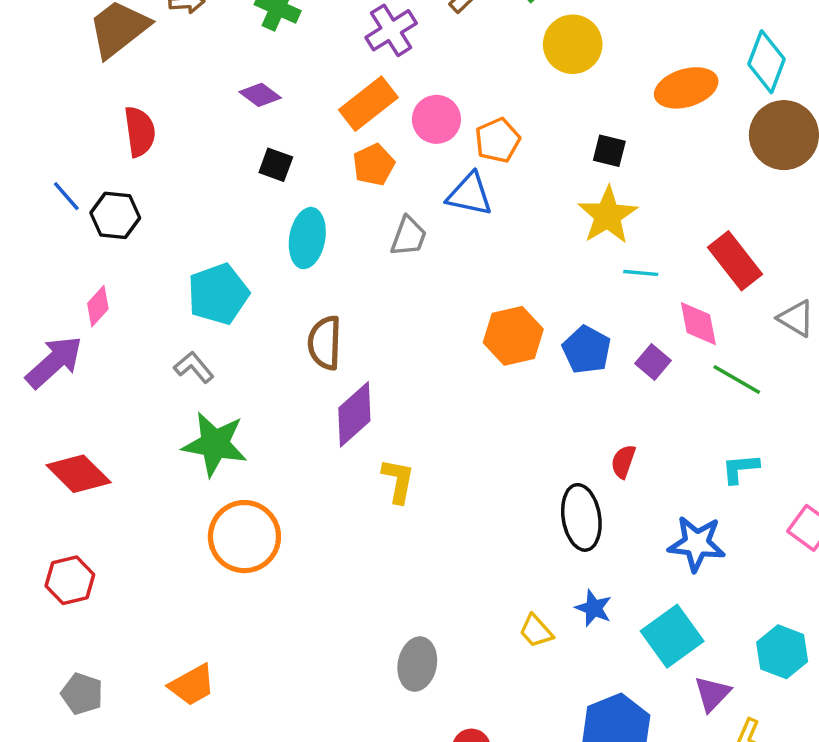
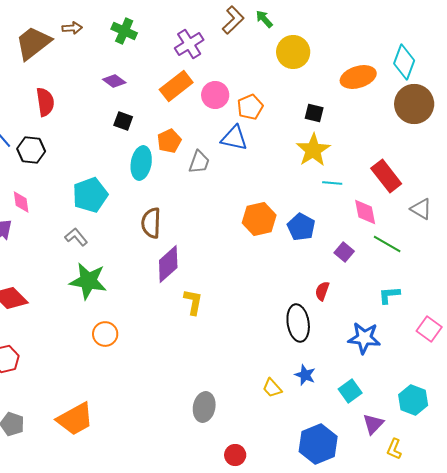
orange pentagon: (374, 165) -> (169, 141), moved
pink diamond: (98, 306) -> (21, 202), turned -50
purple square: (653, 362) -> (344, 252), moved
orange circle: (244, 537) -> (105, 334), size x0.6
cyan square: (672, 636) -> (350, 391), size x0.7
orange trapezoid: (192, 685) -> (75, 419), size x1.4

